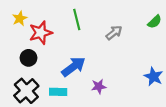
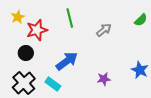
purple star: (99, 86) -> (104, 79), moved
cyan rectangle: (58, 92) -> (53, 84), turned 35

